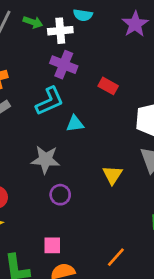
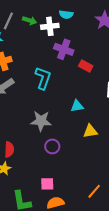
purple cross: (64, 65) -> (64, 49), moved
cyan L-shape: (50, 101) -> (43, 78), turned -45
cyan triangle: (75, 124) -> (77, 106), moved
yellow triangle: (112, 175) -> (90, 131), turned 49

